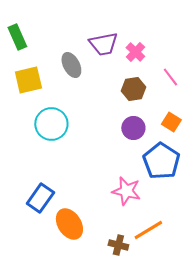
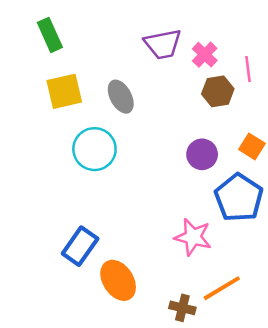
gray ellipse: (71, 65) -> (121, 97), moved
pink line: (170, 77) -> (248, 69), moved, turned 30
brown hexagon: (133, 89) -> (218, 91), moved

